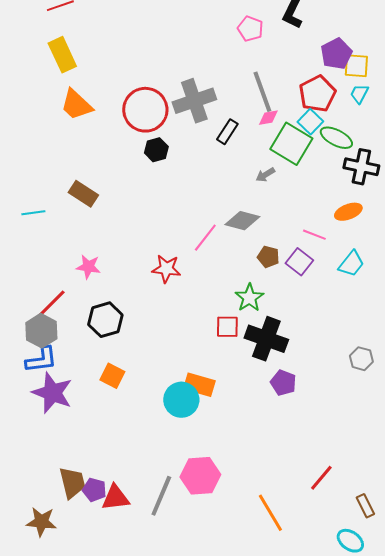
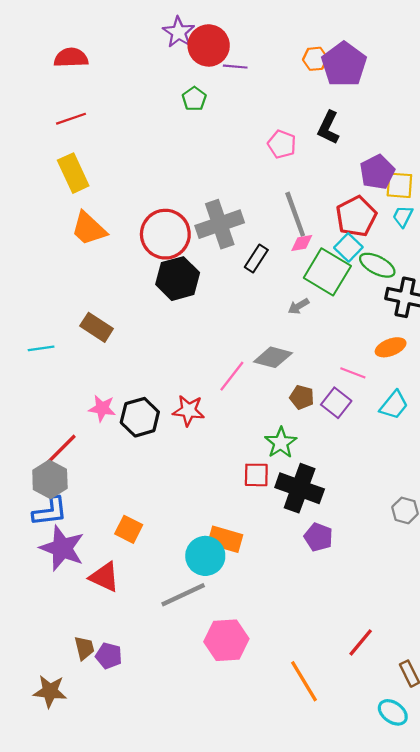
black hexagon: (156, 150) -> (178, 279), size x1.6
black hexagon: (105, 320) -> (140, 417), moved
brown trapezoid: (72, 483) -> (84, 648), size x0.7
gray line: (161, 496) -> (183, 595), moved, turned 42
red triangle: (115, 498) -> (104, 577), moved, turned 32

